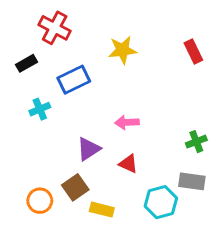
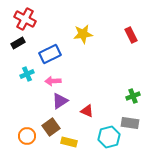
red cross: (55, 28) -> (25, 19), moved
pink arrow: (127, 122) -> (53, 81), moved

